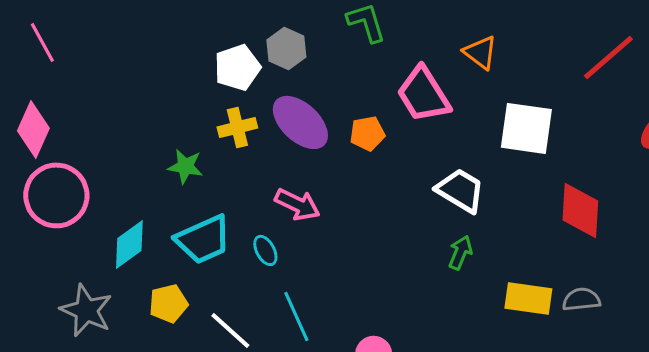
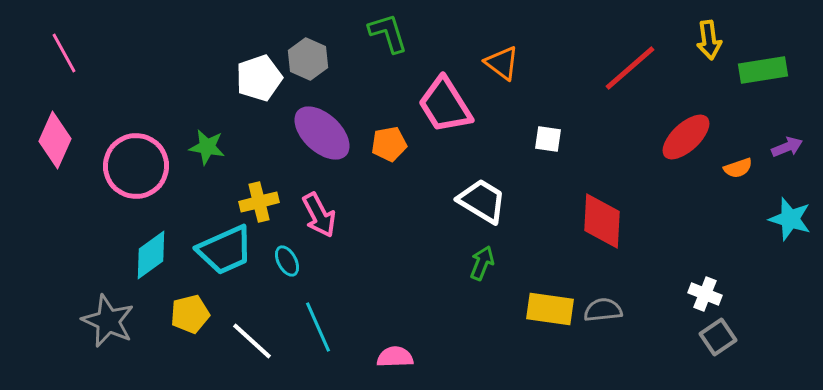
yellow cross: (237, 127) -> (259, 202), moved
white square: (526, 128) -> (548, 139), size x0.5
green star: (185, 166) -> (207, 147), moved
pink circle: (56, 195) -> (136, 166), moved
pink arrow: (297, 204) -> (319, 215), turned 36

